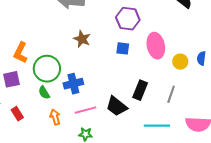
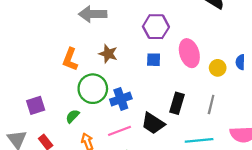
orange L-shape: (20, 53) -> (70, 59), moved
green circle: (47, 69) -> (93, 89), moved
blue cross: (73, 84) -> (121, 99), moved
green semicircle: (44, 93) -> (73, 116), turned 80

